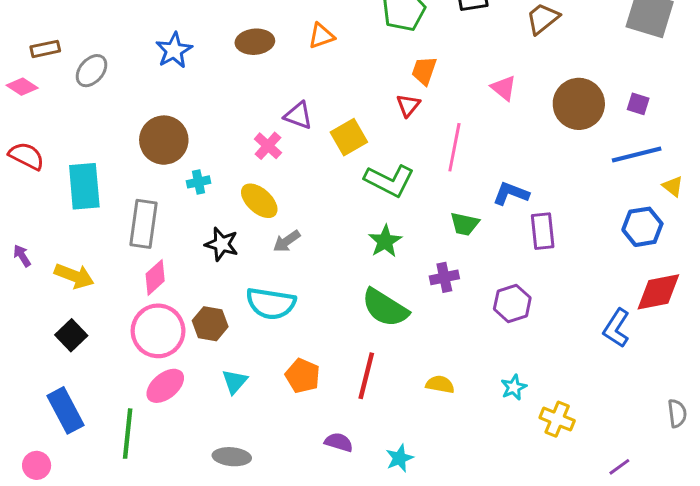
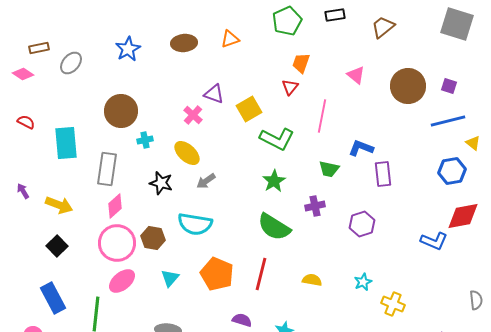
red semicircle: (26, 156) -> (26, 122), size x0.7
blue L-shape: (616, 328) -> (434, 241), turned -100
orange pentagon: (303, 376) -> (217, 274), size x1.4

